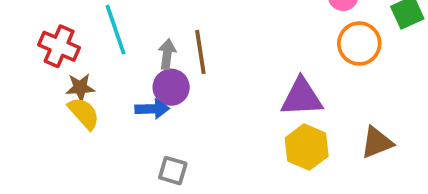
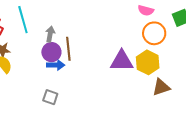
brown line: (200, 52) -> (68, 49), moved
blue arrow: (152, 109) -> (56, 65), moved
yellow hexagon: (307, 147) -> (148, 62), moved

